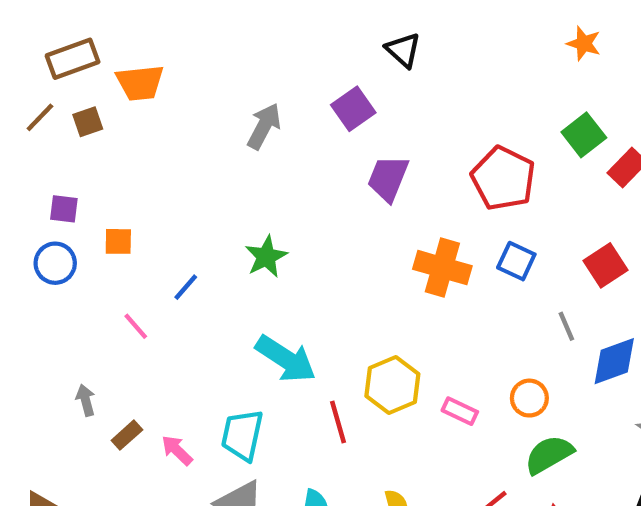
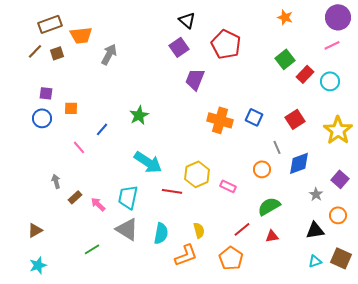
black triangle: (403, 50) -> (187, 20), moved
gray arrow: (264, 126) -> (109, 54), moved
red pentagon: (503, 178) -> (226, 44), moved
orange circle: (529, 398) -> (262, 169), moved
red line: (338, 422) -> (172, 191), turned -66

